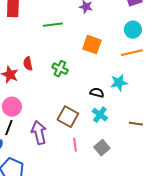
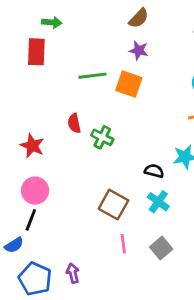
orange square: (92, 45) -> (129, 84), moved
red semicircle: (28, 64) -> (74, 123), moved
purple arrow: (39, 133) -> (73, 273), moved, size x0.6

